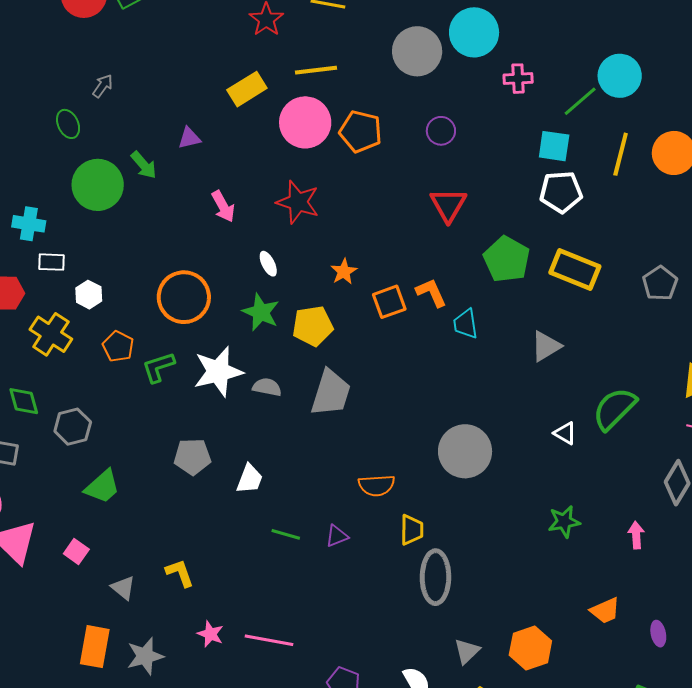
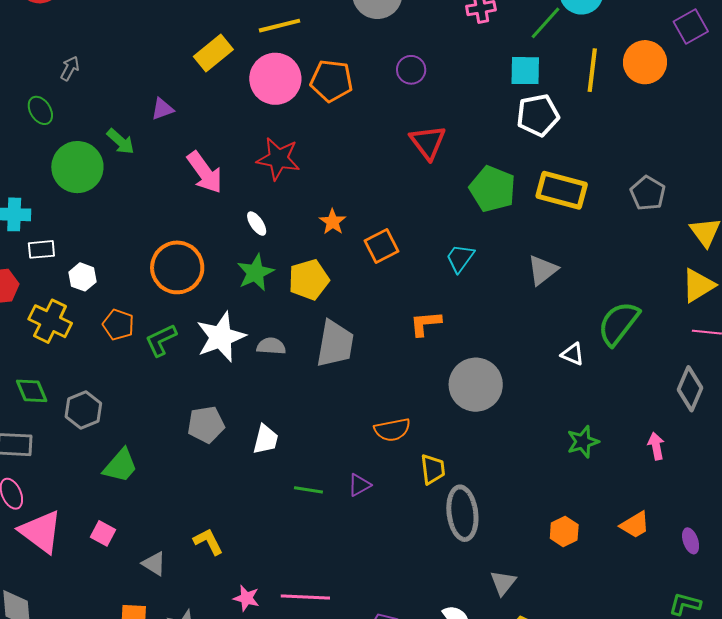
pink arrow: (223, 206) -> (205, 172), size x1.4
orange L-shape: (431, 293) -> (425, 323), moved, turned -64
green star: (261, 312) -> (255, 273), turned 30
cyan trapezoid: (466, 324) -> (460, 258), turned 52
orange hexagon: (530, 648) -> (564, 531), moved, size x0.7

